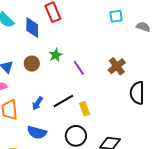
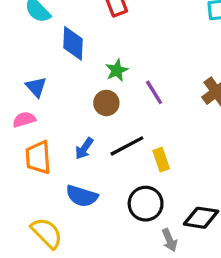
blue diamond: (32, 27) -> (73, 43), moved
brown circle: (32, 64) -> (106, 103), moved

